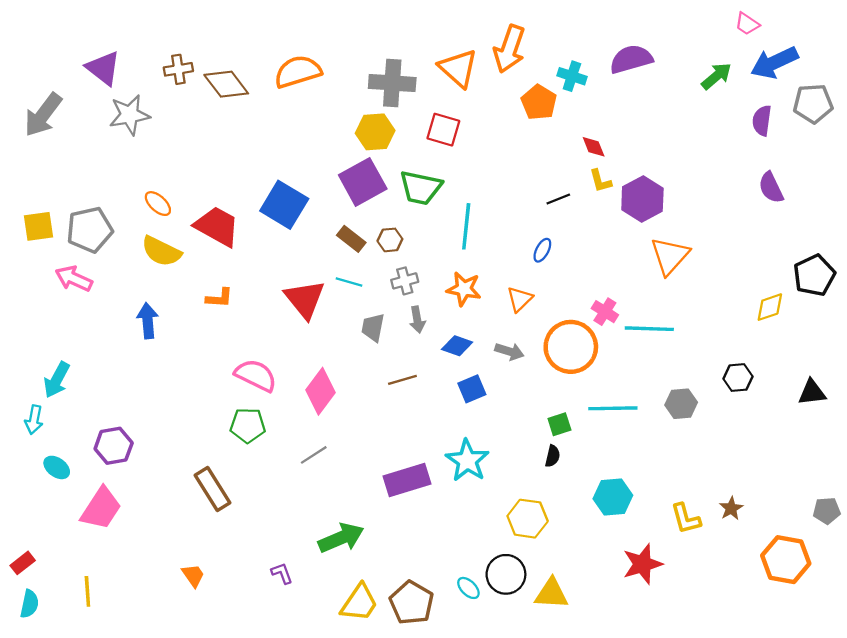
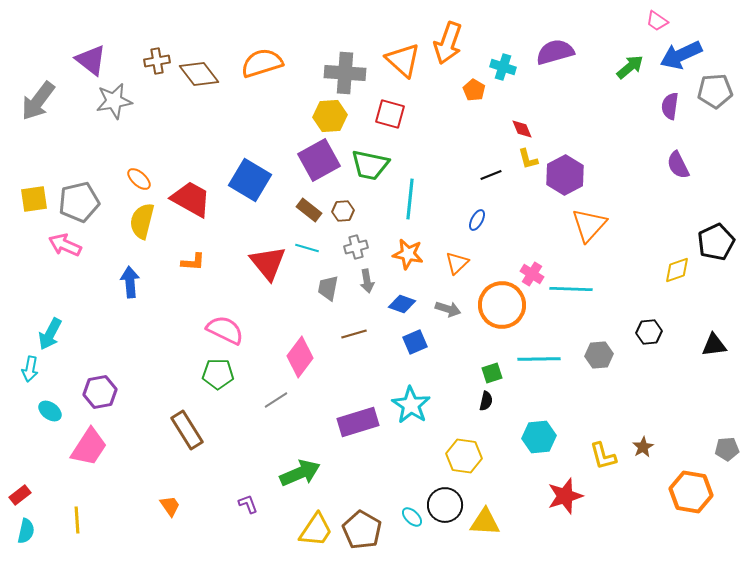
orange pentagon: (539, 102) -> (474, 90), size x0.7
yellow semicircle: (161, 251) -> (142, 221), turned 78
pink diamond: (321, 391) -> (300, 357), moved

